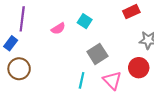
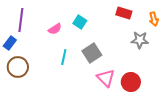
red rectangle: (131, 12) -> (124, 13), turned 42
red circle: (139, 68) -> (131, 82), moved
cyan line: (82, 80) -> (64, 57), moved

